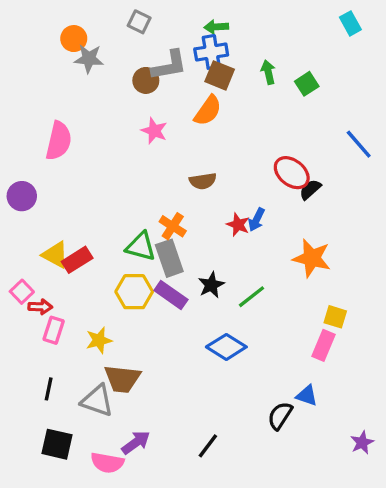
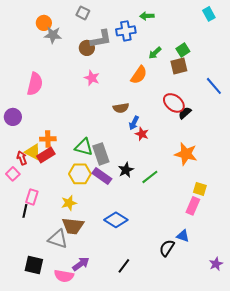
green arrow: (216, 27) -> (147, 16), moved
green arrow: (268, 72) -> (155, 53), moved, turned -120
brown square: (220, 75) -> (179, 66), moved, turned -36
orange semicircle: (208, 111) -> (139, 75), moved
blue arrow: (256, 220) -> (134, 123), moved
orange cross: (173, 226) -> (48, 139), moved, turned -35
red arrow: (40, 307) -> (22, 158), moved, turned -112
yellow star: (99, 340) -> (69, 203), moved
blue diamond: (226, 347) -> (116, 220), moved
black line: (49, 389) -> (25, 211), moved

